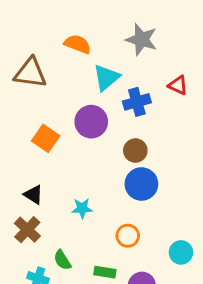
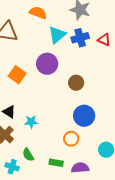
blue cross: (137, 102) -> (80, 38), moved
blue circle: (141, 184) -> (84, 116), moved
cyan star: (82, 208) -> (31, 122), moved

